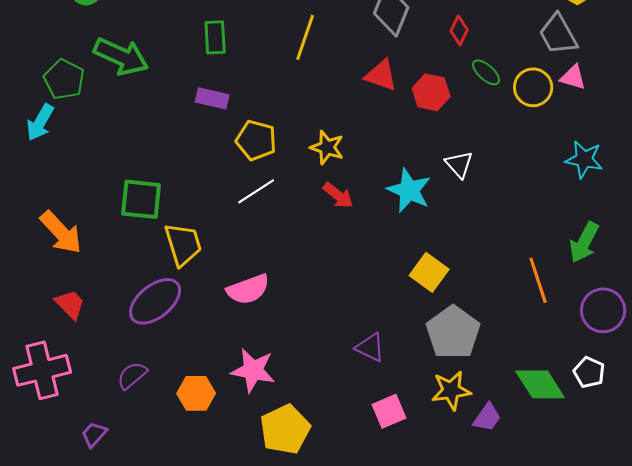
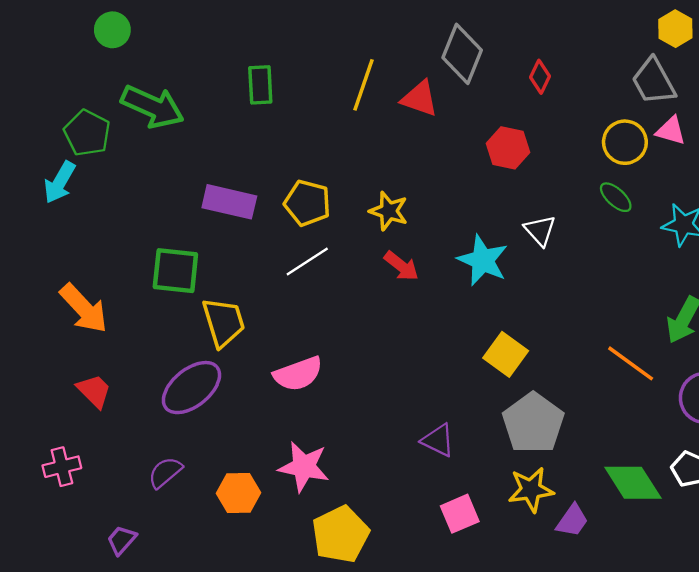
green ellipse: (486, 72) -> (616, 197), moved
red triangle: (381, 75) -> (420, 99), moved
purple rectangle: (212, 98) -> (229, 202), moved, size x1.4
orange line: (538, 280) -> (631, 363), turned -36
pink cross: (42, 370) -> (62, 467), size x0.6

